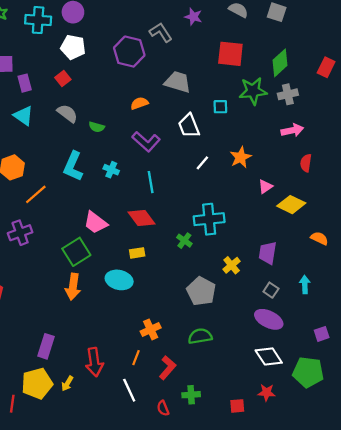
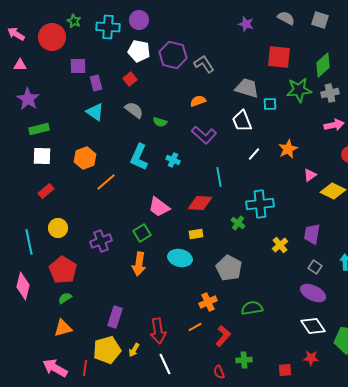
gray L-shape: (161, 32) -> (204, 64), moved
purple hexagon: (129, 52) -> (173, 55), moved
gray trapezoid: (178, 82) -> (247, 88), moved
cyan line: (151, 182) -> (219, 177), moved
red diamond: (142, 218) -> (200, 203), turned -50
purple cross: (20, 233) -> (101, 241), moved
green square: (76, 252) -> (142, 233), size x0.7
gray pentagon: (201, 291) -> (229, 268), moved
orange line: (136, 358) -> (195, 327), turned 40
white line: (129, 390) -> (165, 364), moved

